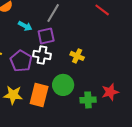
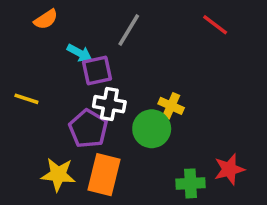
purple square: (46, 36) -> (97, 71), moved
purple pentagon: (21, 61) -> (88, 129), moved
green circle: (63, 85) -> (152, 129), moved

